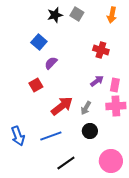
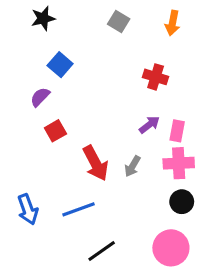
black star: (55, 15) -> (43, 18), moved
purple semicircle: (51, 63) -> (40, 97), moved
red arrow: (62, 106) -> (95, 163), turned 100
black circle: (90, 131) -> (182, 202), moved

